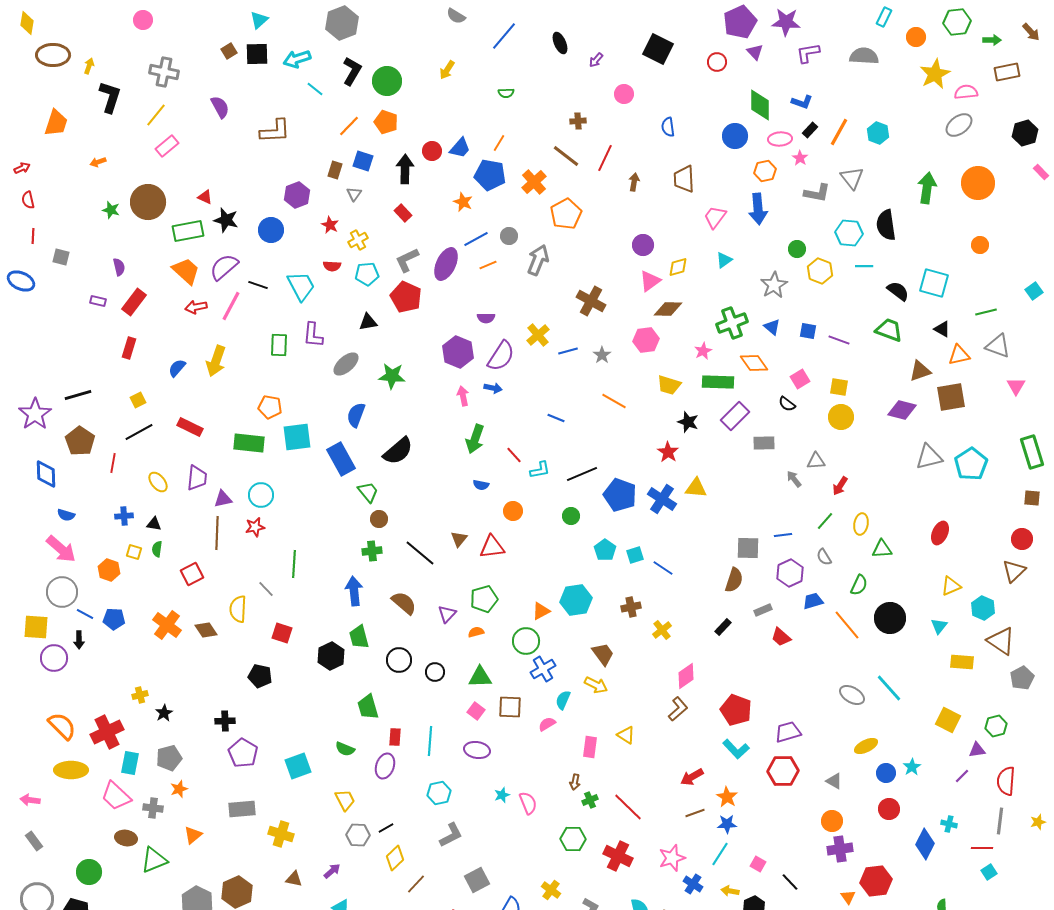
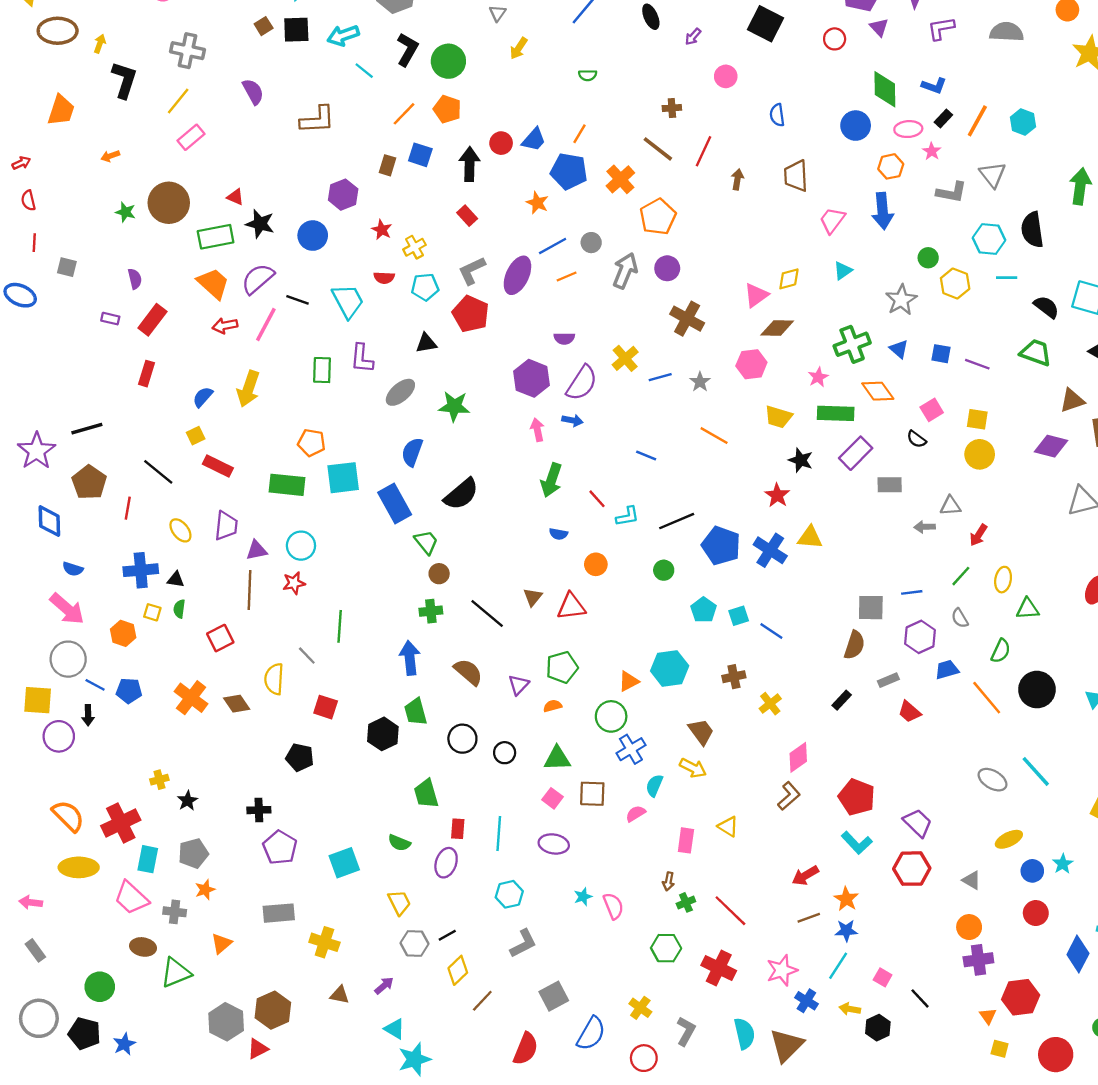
gray triangle: (354, 194) -> (498, 13), moved
purple circle: (643, 245) -> (667, 268), moved
yellow square: (138, 400) -> (196, 436), moved
black line: (139, 432) -> (158, 472), turned 68
gray arrow: (794, 479) -> (925, 527), turned -54
blue cross: (124, 516) -> (141, 570), size x1.6
purple trapezoid: (788, 732) -> (918, 823), turned 60

